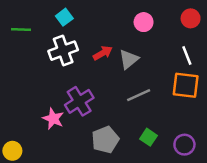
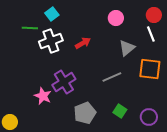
green line: (21, 30) -> (30, 28), moved
white line: (187, 56) -> (151, 34), moved
gray triangle: (129, 59) -> (127, 48), moved

